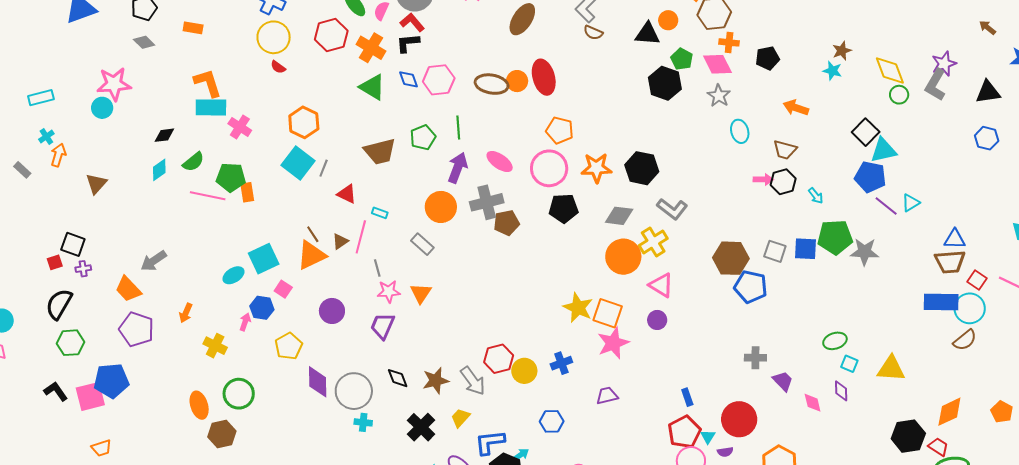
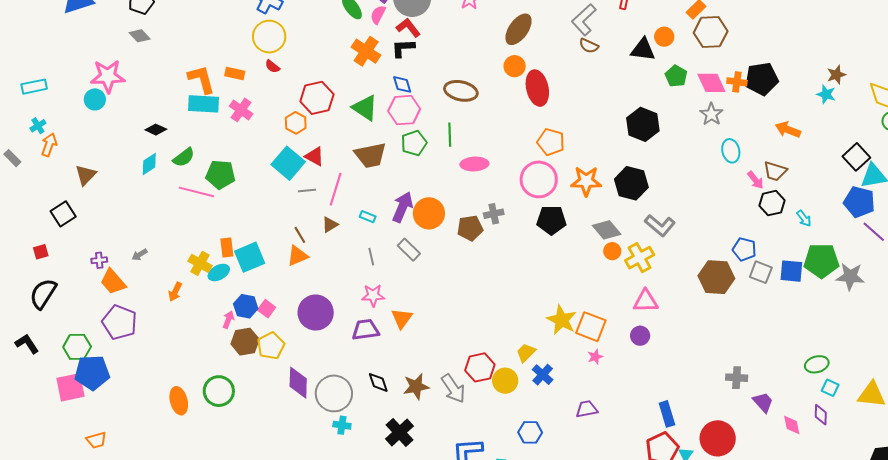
orange rectangle: (193, 28) -> (235, 74), moved
red hexagon: (331, 35) -> (317, 98), moved
orange cross: (729, 42) -> (737, 82), moved
black pentagon: (767, 58) -> (762, 79), size x1.4
pink hexagon: (439, 80) -> (404, 110), moved
orange circle: (517, 81) -> (515, 66), moved
black hexagon: (665, 83) -> (643, 124), moved
brown ellipse: (492, 84) -> (461, 91), moved
green triangle: (372, 87) -> (365, 108), moved
orange hexagon: (304, 122) -> (296, 123), size x0.7
pink cross: (240, 127) -> (241, 110), moved
black diamond: (164, 135) -> (156, 130), turned 30
pink ellipse: (500, 162) -> (474, 164), moved, turned -40
gray line: (324, 168) -> (307, 191), moved, turned 60
purple arrow: (458, 168) -> (403, 207), moved
pink arrow: (763, 179) -> (755, 180), moved, turned 48
orange rectangle: (247, 192) -> (227, 247), moved
red triangle: (347, 194) -> (315, 156), moved
gray cross: (487, 202) -> (494, 214), moved, size x0.6
gray diamond: (619, 216) -> (607, 230), turned 40
brown pentagon: (506, 223) -> (470, 228), moved
pink line: (361, 237) -> (336, 189), moved
brown triangle: (340, 241) -> (330, 225), moved
black square: (73, 244) -> (63, 214), moved, turned 35
orange triangle: (311, 255) -> (297, 256), size x0.7
orange circle: (623, 257) -> (612, 251), moved, size x0.5
gray arrow: (154, 261) -> (140, 255), size x0.6
gray line: (377, 268) -> (371, 257), moved
purple cross: (83, 269) -> (99, 260), moved
pink triangle: (661, 285) -> (646, 301), turned -36
blue pentagon: (751, 287) -> (744, 249), moved, size x0.7
pink square: (283, 289) -> (267, 309), moved
orange triangle: (421, 293) -> (402, 318), moved
purple circle: (332, 311) -> (316, 313), size x1.4
orange arrow: (186, 313) -> (175, 292), moved
purple trapezoid: (383, 326) -> (365, 330), turned 56
green hexagon: (70, 343) -> (77, 347), moved
pink star: (613, 343) -> (595, 357), size x0.5
yellow cross: (215, 346) -> (200, 263), moved
blue cross: (561, 363) -> (543, 375), turned -30
black L-shape: (56, 391) -> (27, 344), moved
blue rectangle: (687, 397) -> (667, 414), size x1.4
yellow trapezoid: (460, 418) -> (526, 353), moved
brown hexagon: (222, 434) -> (245, 342), moved
orange trapezoid: (101, 448) -> (96, 440), moved

